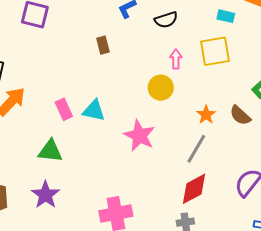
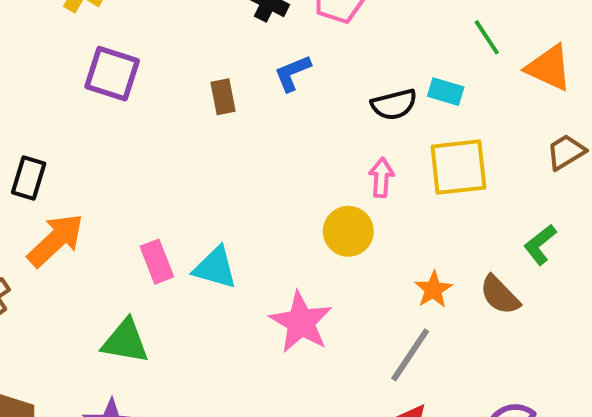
cyan rectangle: (226, 16) -> (446, 92), moved
black semicircle: (166, 20) -> (394, 104), moved
brown rectangle: (103, 45) -> (223, 97), moved

